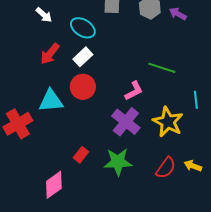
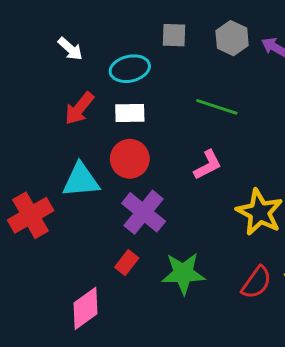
cyan ellipse: (83, 28) -> (130, 69), turned -45
white rectangle: (83, 57) -> (130, 113), turned 42
green line: (162, 68) -> (217, 107), moved
purple cross: (126, 122) -> (144, 212), moved

